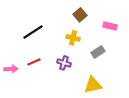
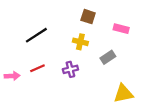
brown square: (80, 15) -> (88, 17), turned -32
purple cross: (64, 63) -> (70, 69), turned -32
yellow triangle: (93, 85) -> (123, 94), moved

